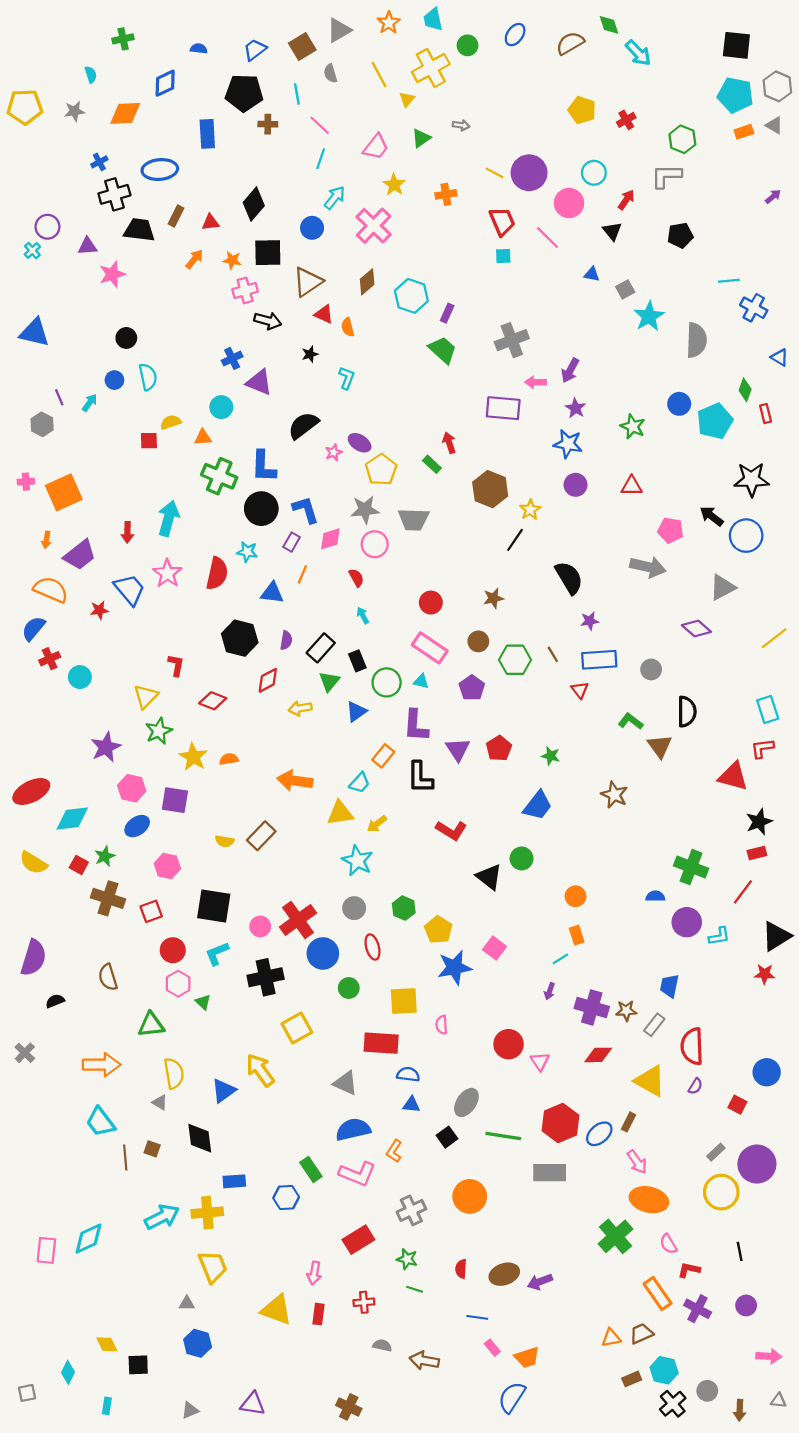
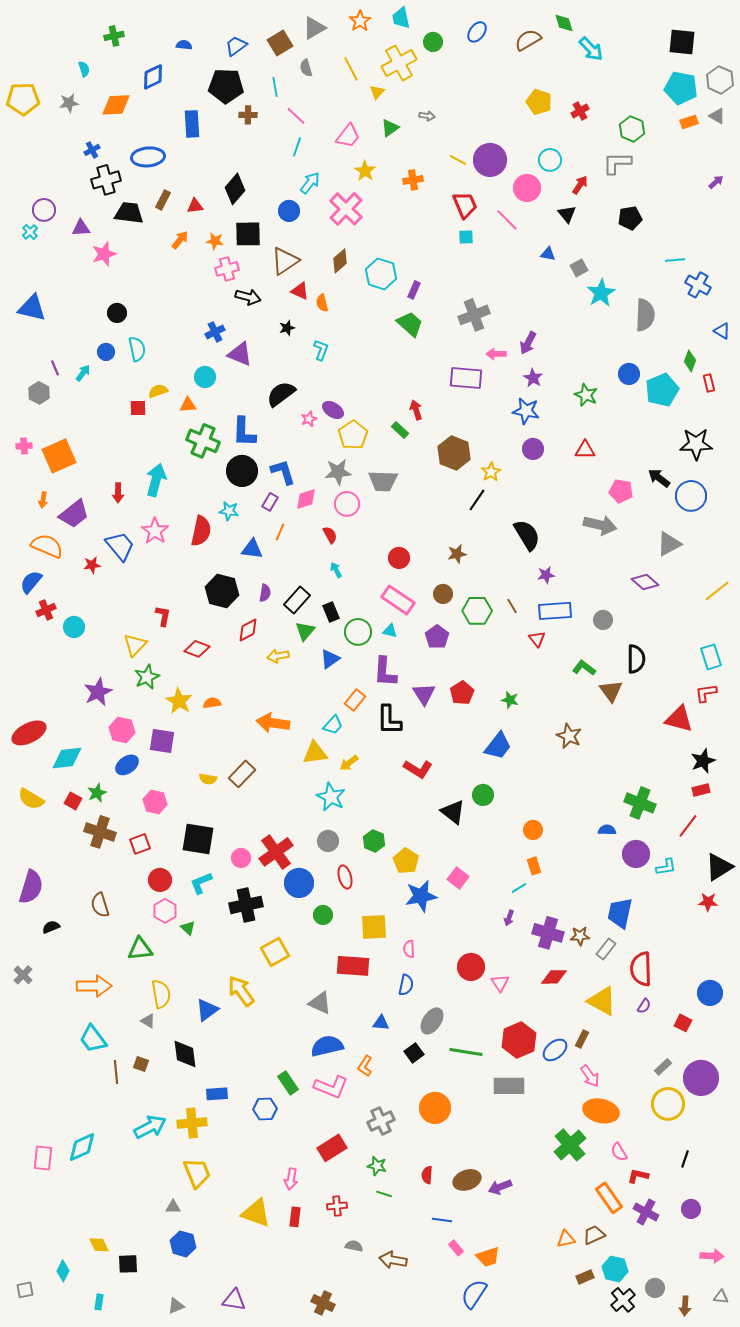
blue trapezoid: (669, 986) -> (620, 913), size x1.4
blue semicircle: (408, 1074) -> (406, 985), moved, turned 95
black line: (740, 1251) -> (685, 1159), turned 30

